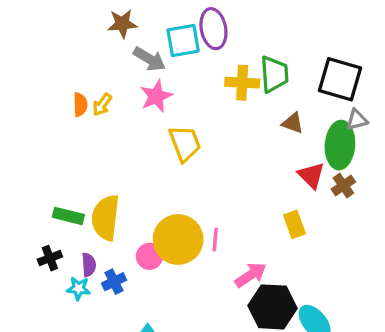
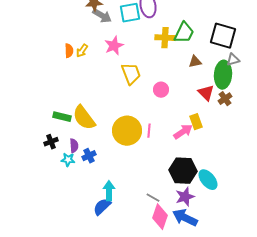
gray arrow: (149, 59) -> (102, 16), moved
green trapezoid: (274, 74) -> (184, 33), turned 30
brown triangle: (293, 123) -> (195, 62), turned -32
yellow semicircle: (106, 218) -> (84, 118), turned -44
pink circle: (149, 256) -> (161, 90), moved
pink arrow: (251, 275) -> (183, 132), moved

